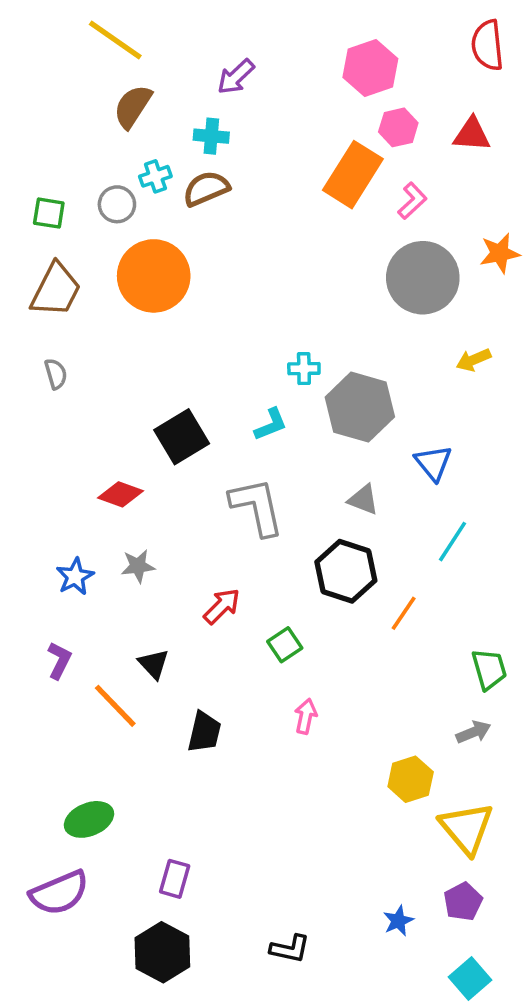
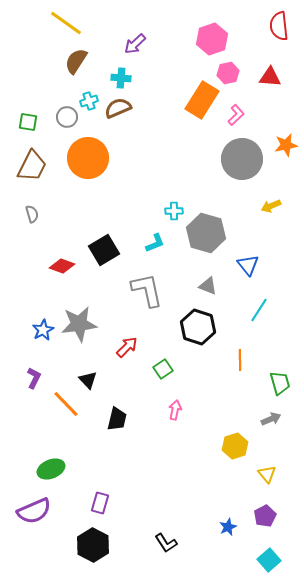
red diamond: (120, 494) -> (62, 266), moved
gray star: (138, 566) -> (79, 324), size x1.8
orange line: (404, 613) -> (240, 360), moved, turned -35
yellow triangle: (466, 828) -> (267, 474), size x0.6
black L-shape: (290, 949) -> (166, 543), turned 45

